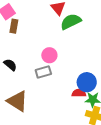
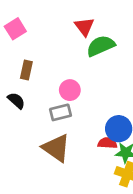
brown rectangle: (14, 26) -> (26, 70), moved
brown triangle: (17, 101) -> (56, 148), moved

